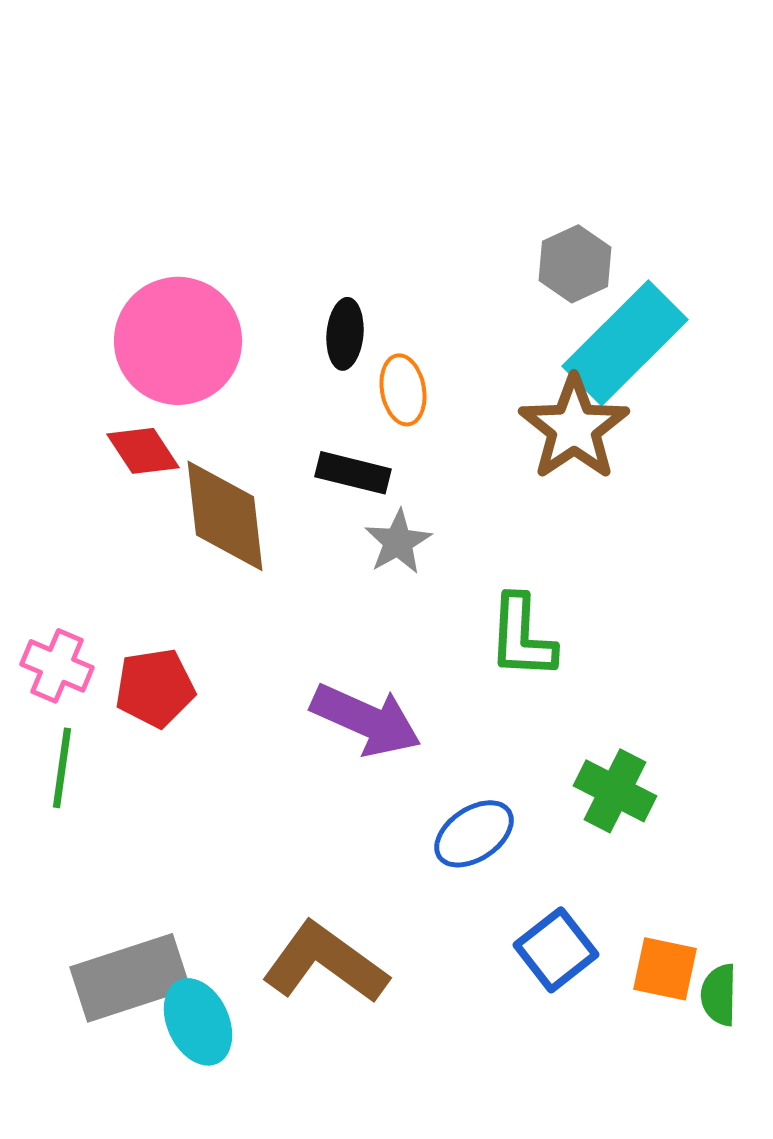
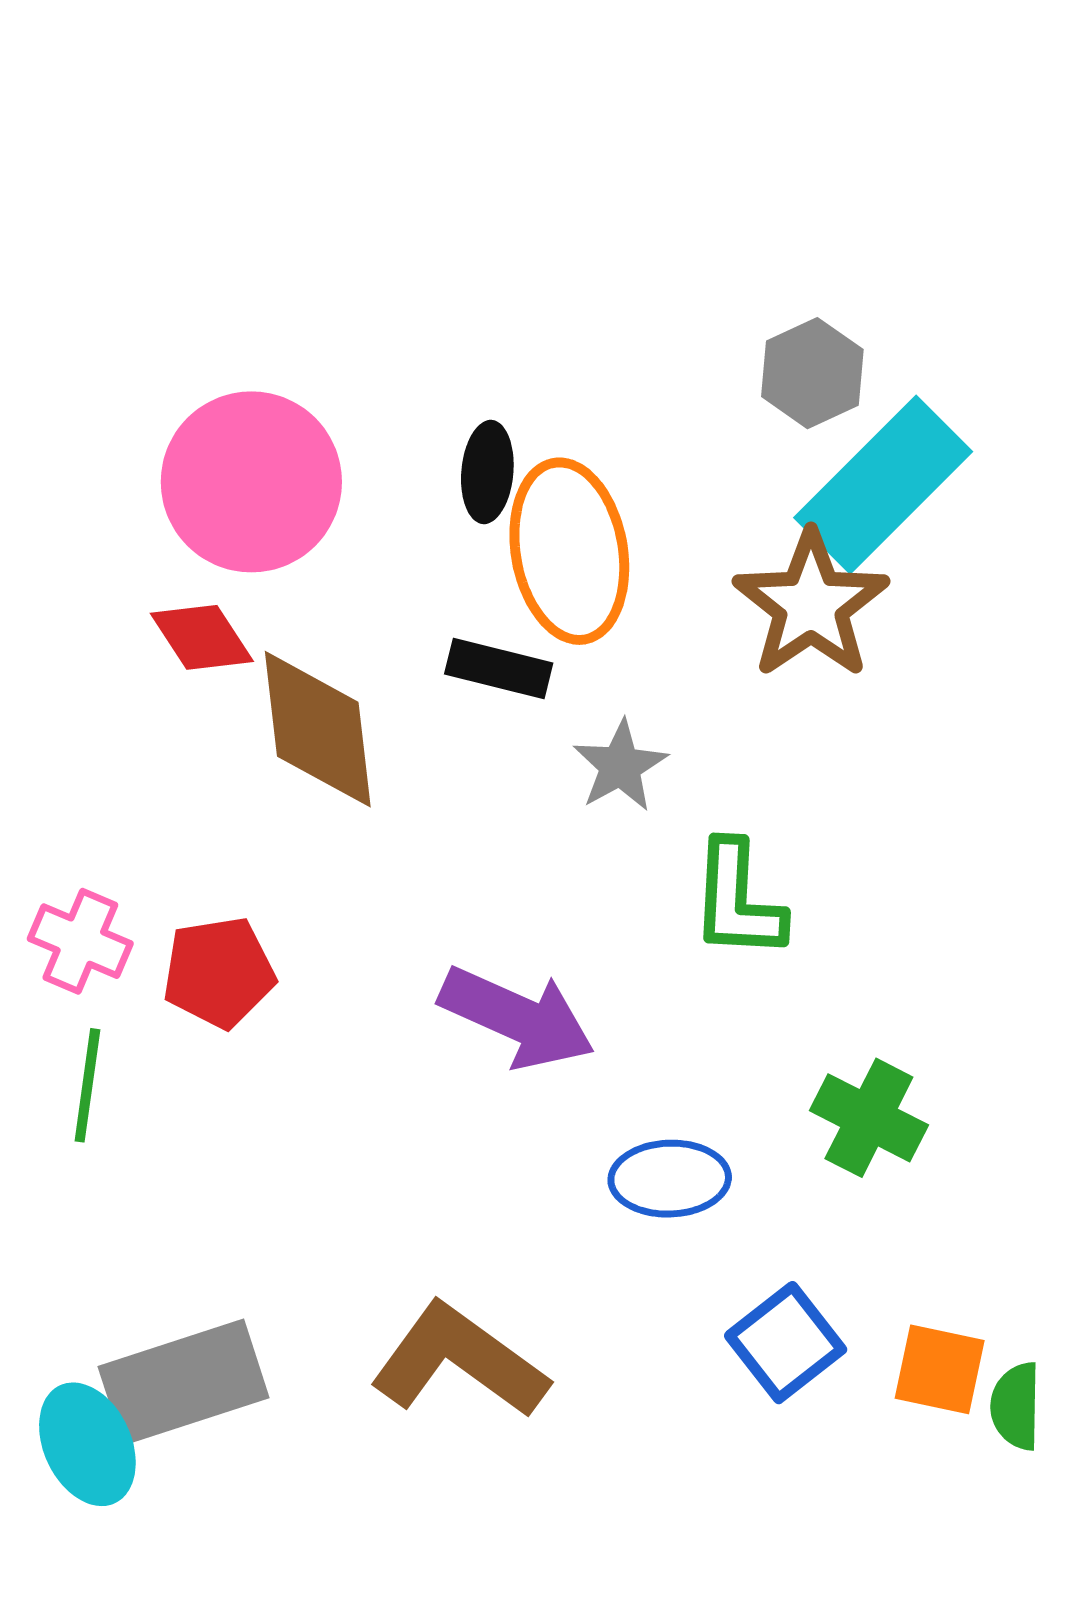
orange ellipse: (403, 390) -> (569, 551), size x1.8
gray star: (398, 542) -> (620, 766), moved
blue ellipse: (474, 834) -> (670, 1179), turned 32
cyan ellipse: (198, 1022) -> (87, 1444), moved

